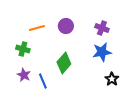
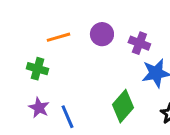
purple cross: (102, 28) -> (139, 43), moved
green diamond: (64, 63) -> (123, 106), moved

